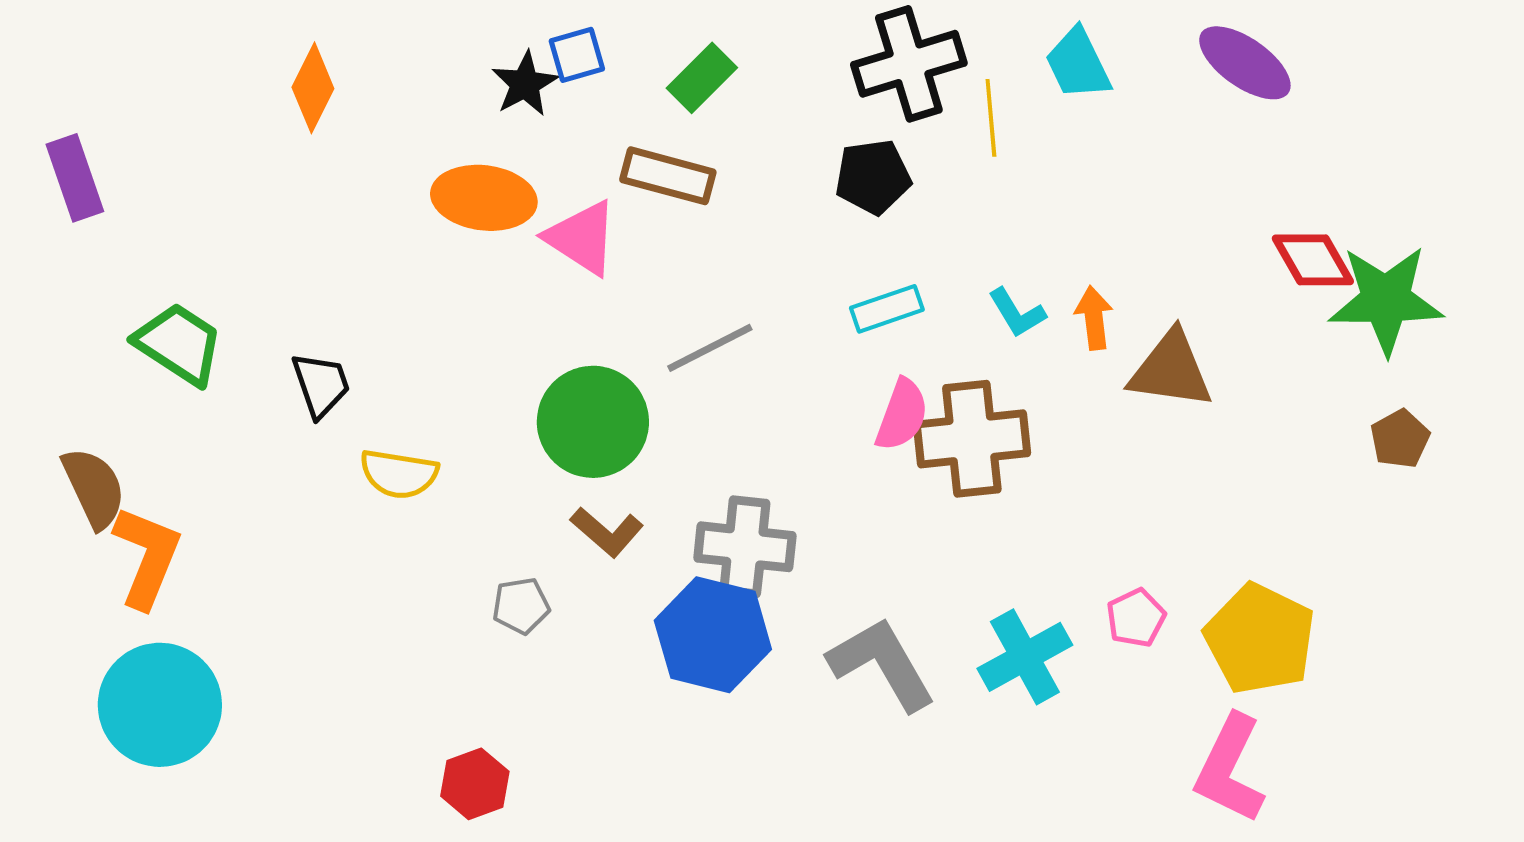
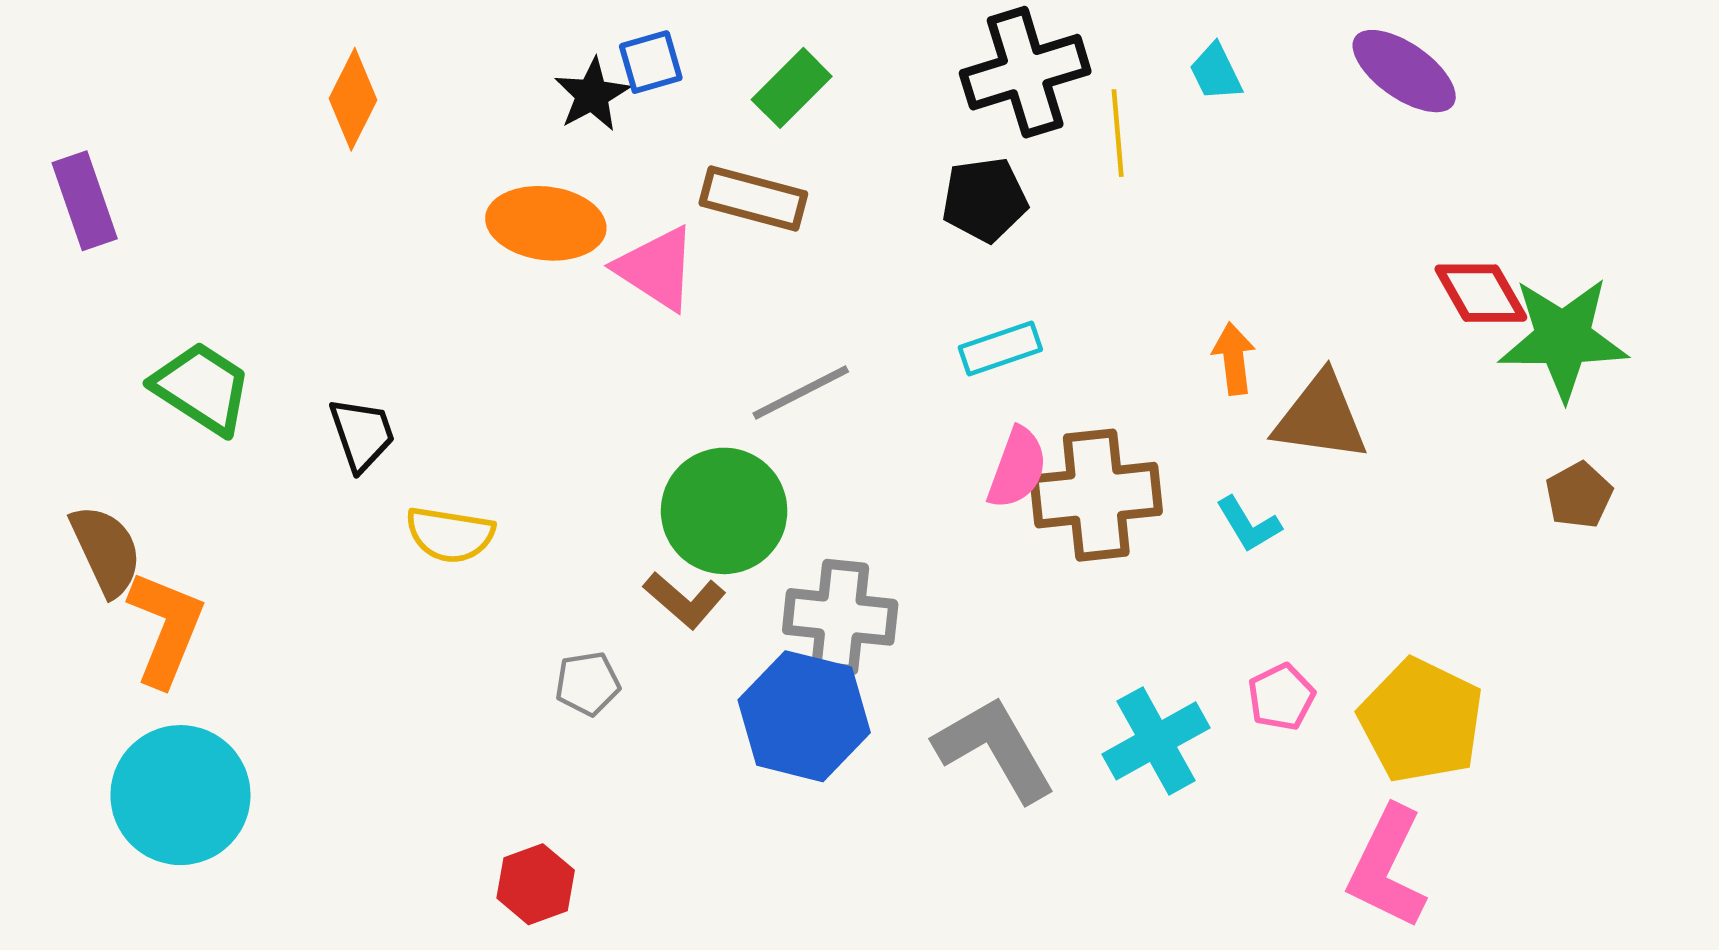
cyan trapezoid: (1078, 64) -> (1216, 72), size x0.7
cyan L-shape: (1017, 313) -> (1248, 524), moved
green circle: (593, 422) -> (724, 511), moved

